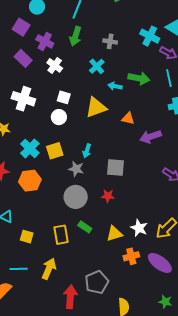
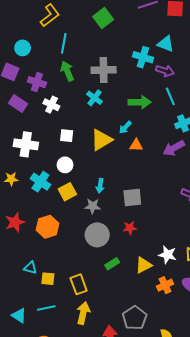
green arrow: (75, 36) -> (67, 71), turned 150
gray cross: (110, 41) -> (104, 70), size x1.6
cyan arrow: (115, 86) -> (125, 127), moved, turned -48
white circle: (59, 117) -> (65, 165), moved
purple arrow: (150, 137) -> (174, 148), moved
cyan cross: (30, 148) -> (40, 182), moved
green rectangle: (85, 227) -> (112, 264), turned -56
yellow rectangle: (61, 235) -> (79, 284), moved
yellow square: (27, 237) -> (48, 279), moved
cyan line: (19, 269) -> (46, 308), moved

